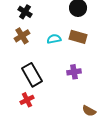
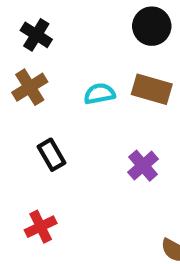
purple cross: (74, 72) -> (143, 166), turned -32
black rectangle: (32, 75) -> (52, 155), moved, size x0.6

